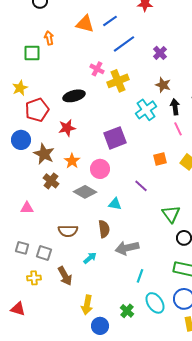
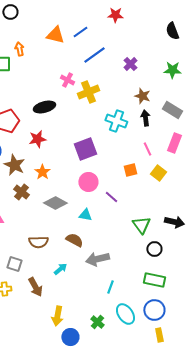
brown star: (163, 85) -> (142, 96), moved
cyan cross: (146, 110) -> (116, 121), turned -35
pink line: (178, 129) -> (147, 149), moved
pink circle: (100, 169) -> (88, 182), moved
brown semicircle: (104, 229) -> (74, 240), turned -54

